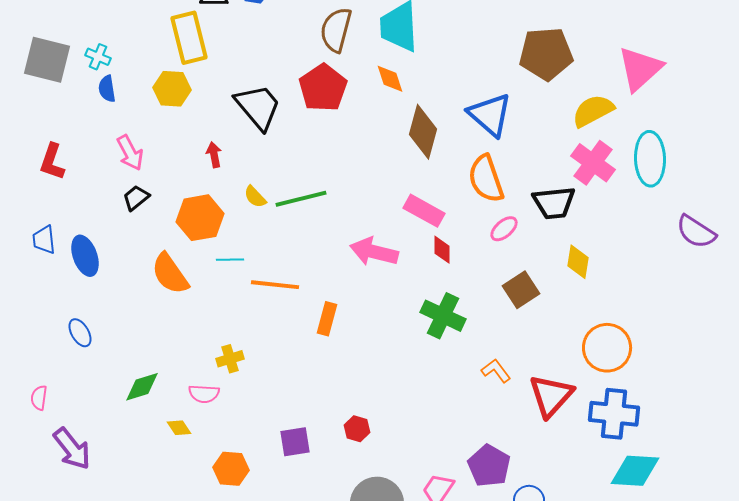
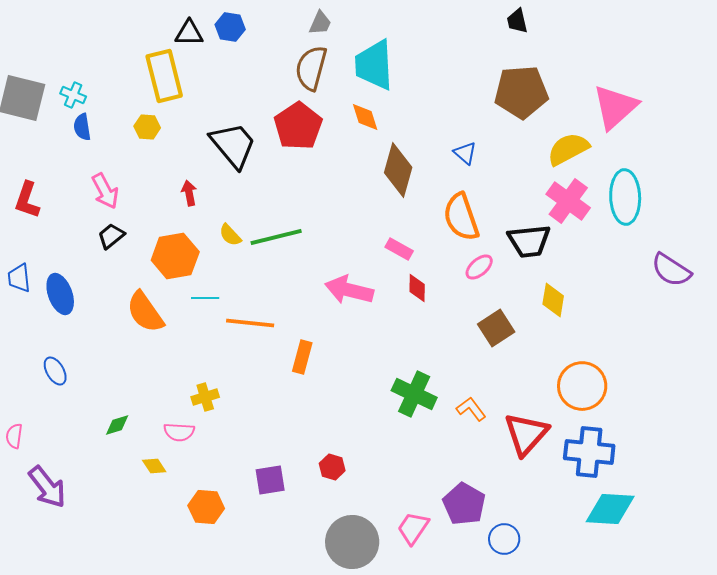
yellow hexagon: (172, 89) -> (147, 127), size x0.7
blue triangle: (490, 115) -> (465, 153), size x0.5
pink rectangle: (424, 211) -> (399, 249), size x0.7
green cross: (443, 316) -> (414, 394), moved
green diamond: (142, 387) -> (117, 425), size x0.7

